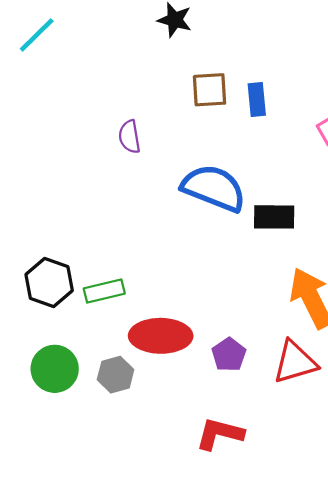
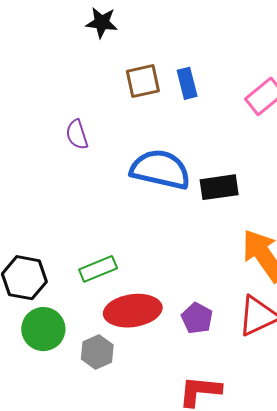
green rectangle: (104, 291) -> (98, 269), moved
green circle: (55, 369) -> (43, 329), moved

